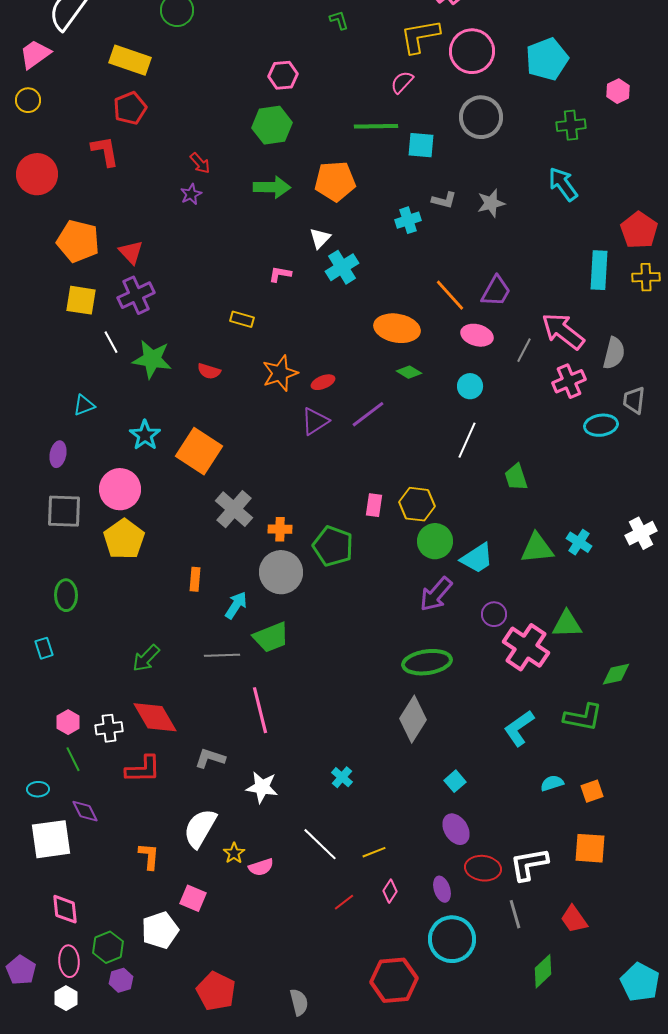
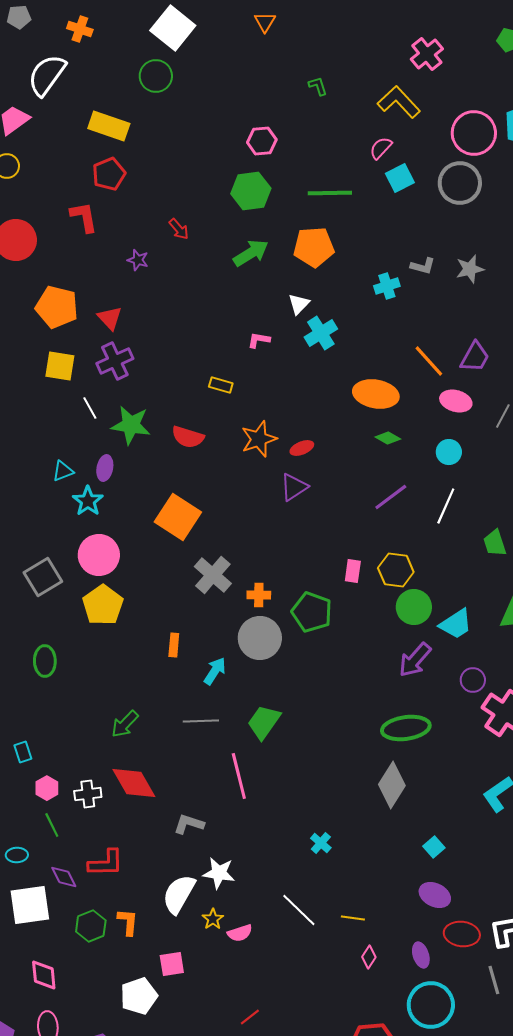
yellow L-shape: (420, 36) -> (399, 102), turned 57
pink circle: (472, 51) -> (474, 133), moved
green line: (376, 126) -> (330, 193), moved
cyan square: (421, 145) -> (400, 178), moved, turned -32
green arrow: (272, 187) -> (251, 253), turned -33
purple star: (191, 194) -> (138, 260), moved, turned -30
red semicircle: (209, 371) -> (188, 437), size x1.4
purple line: (368, 414) -> (391, 497), moved
cyan star: (145, 435) -> (88, 501), moved
purple ellipse: (58, 454) -> (105, 468), moved
gray square: (64, 511) -> (43, 577), turned -33
green trapezoid: (271, 637) -> (264, 722), moved, turned 147
cyan rectangle: (44, 648) -> (23, 752), moved
red L-shape: (143, 769) -> (106, 863), moved
white star: (262, 787) -> (219, 873), moved
purple ellipse: (456, 829) -> (435, 895), turned -32
yellow line: (374, 852) -> (353, 918), turned 30
pink square: (193, 898) -> (172, 964), turned -32
red line: (344, 902) -> (250, 1017), moved
green hexagon: (108, 947) -> (91, 926), moved

